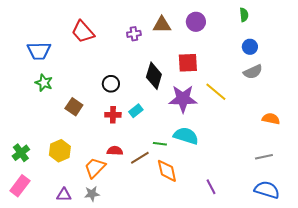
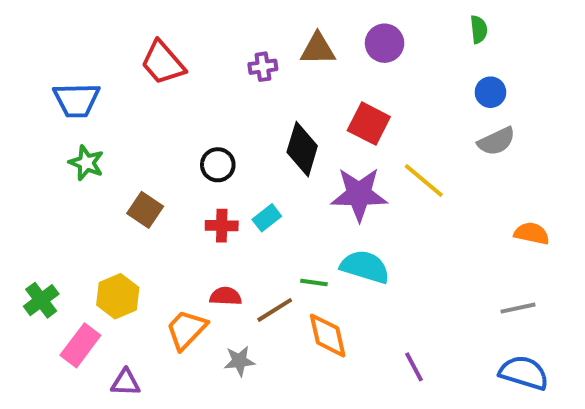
red square: (188, 63) -> (369, 124), turned 30
pink rectangle: (20, 186) -> (80, 345), moved
gray star: (92, 194) -> (239, 361), moved

